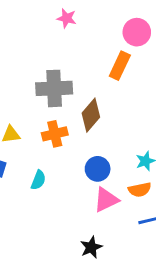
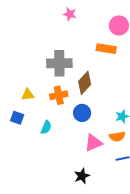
orange rectangle: (120, 66) -> (106, 49), turned 72
blue circle: (98, 169) -> (82, 113), moved

